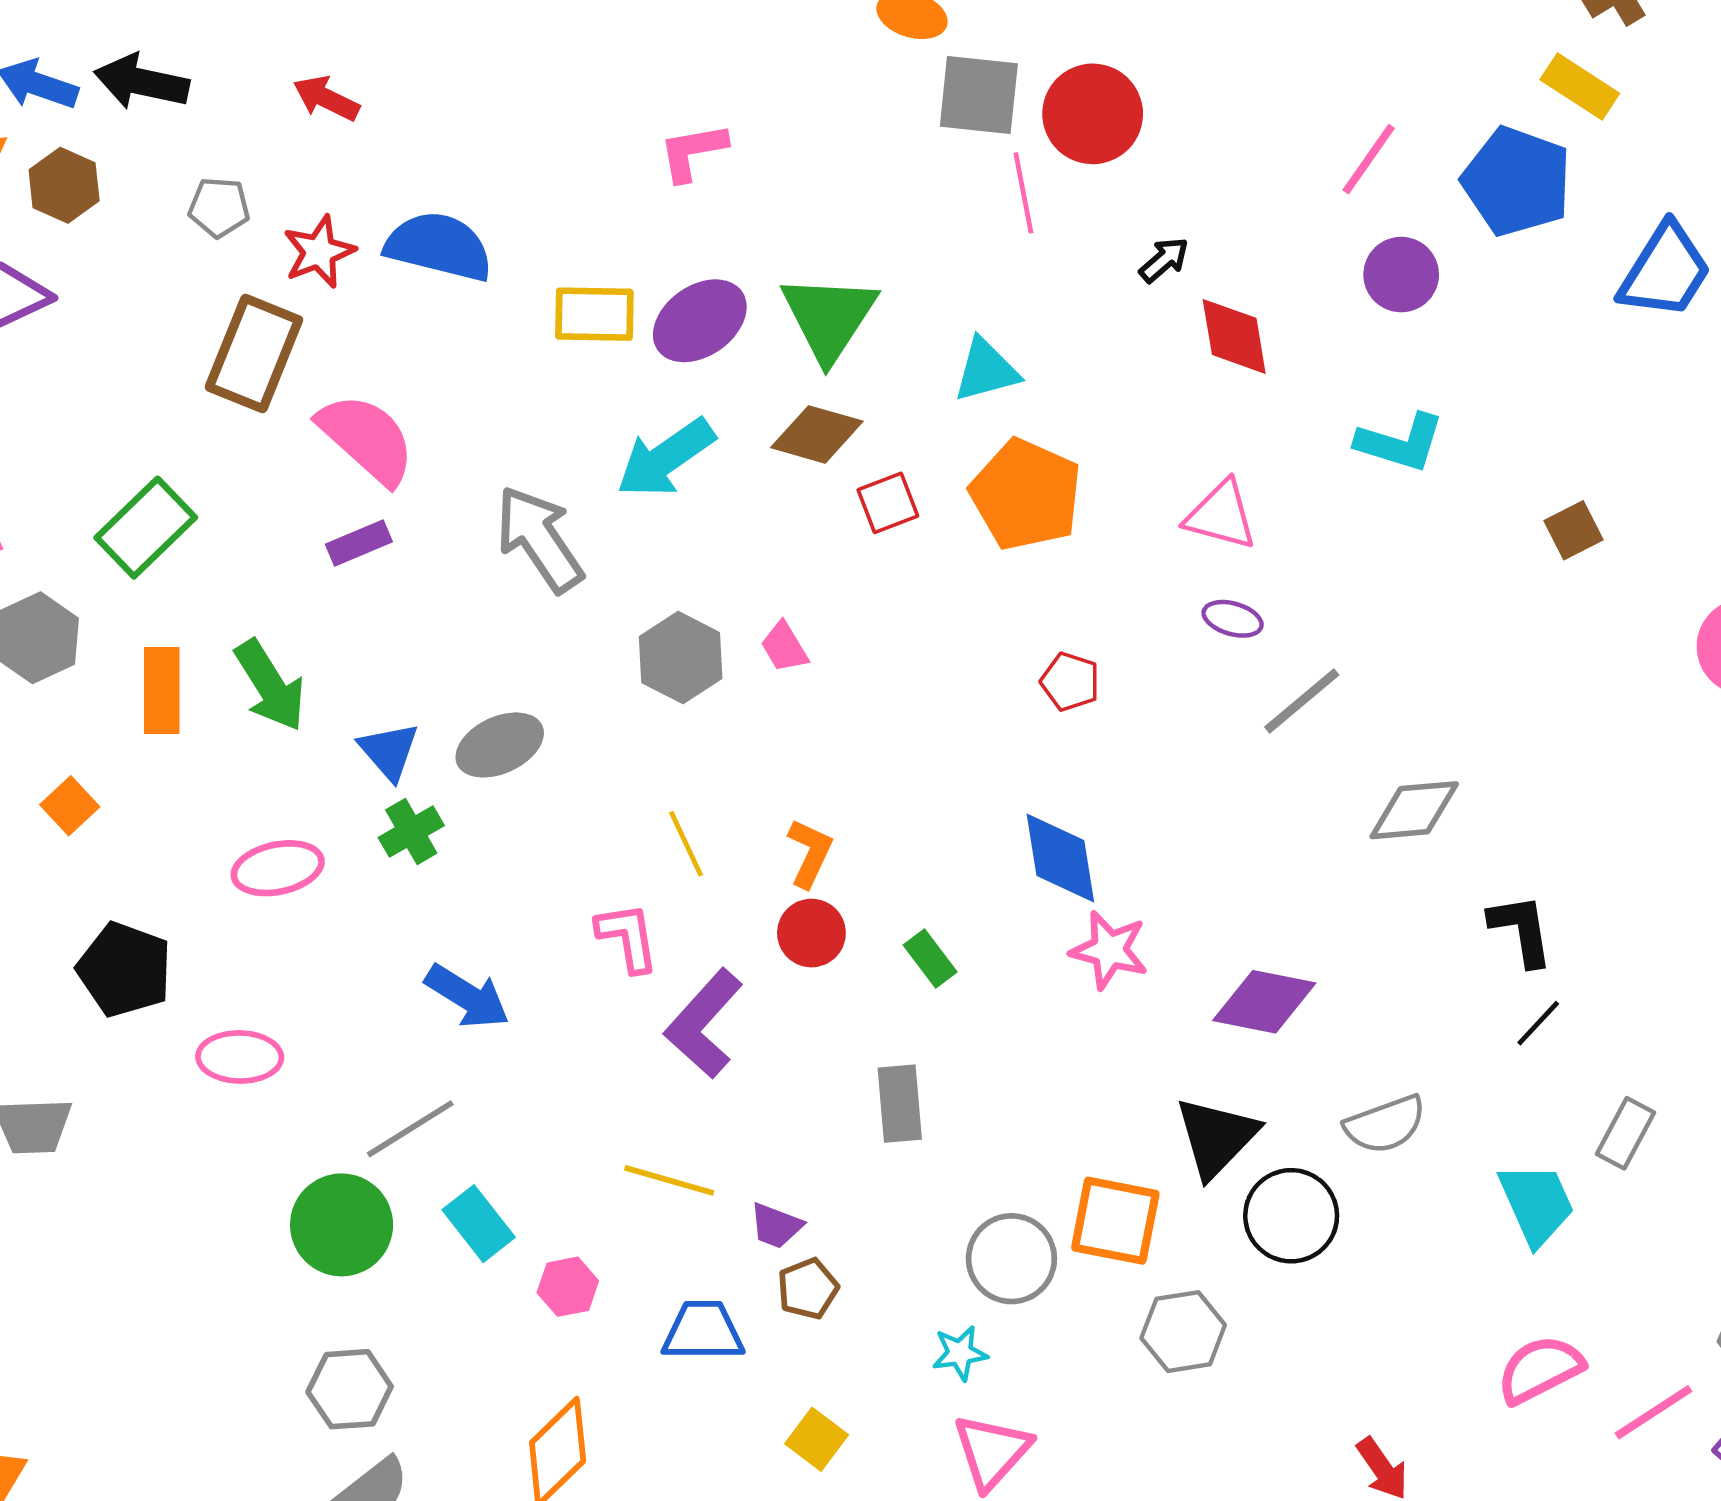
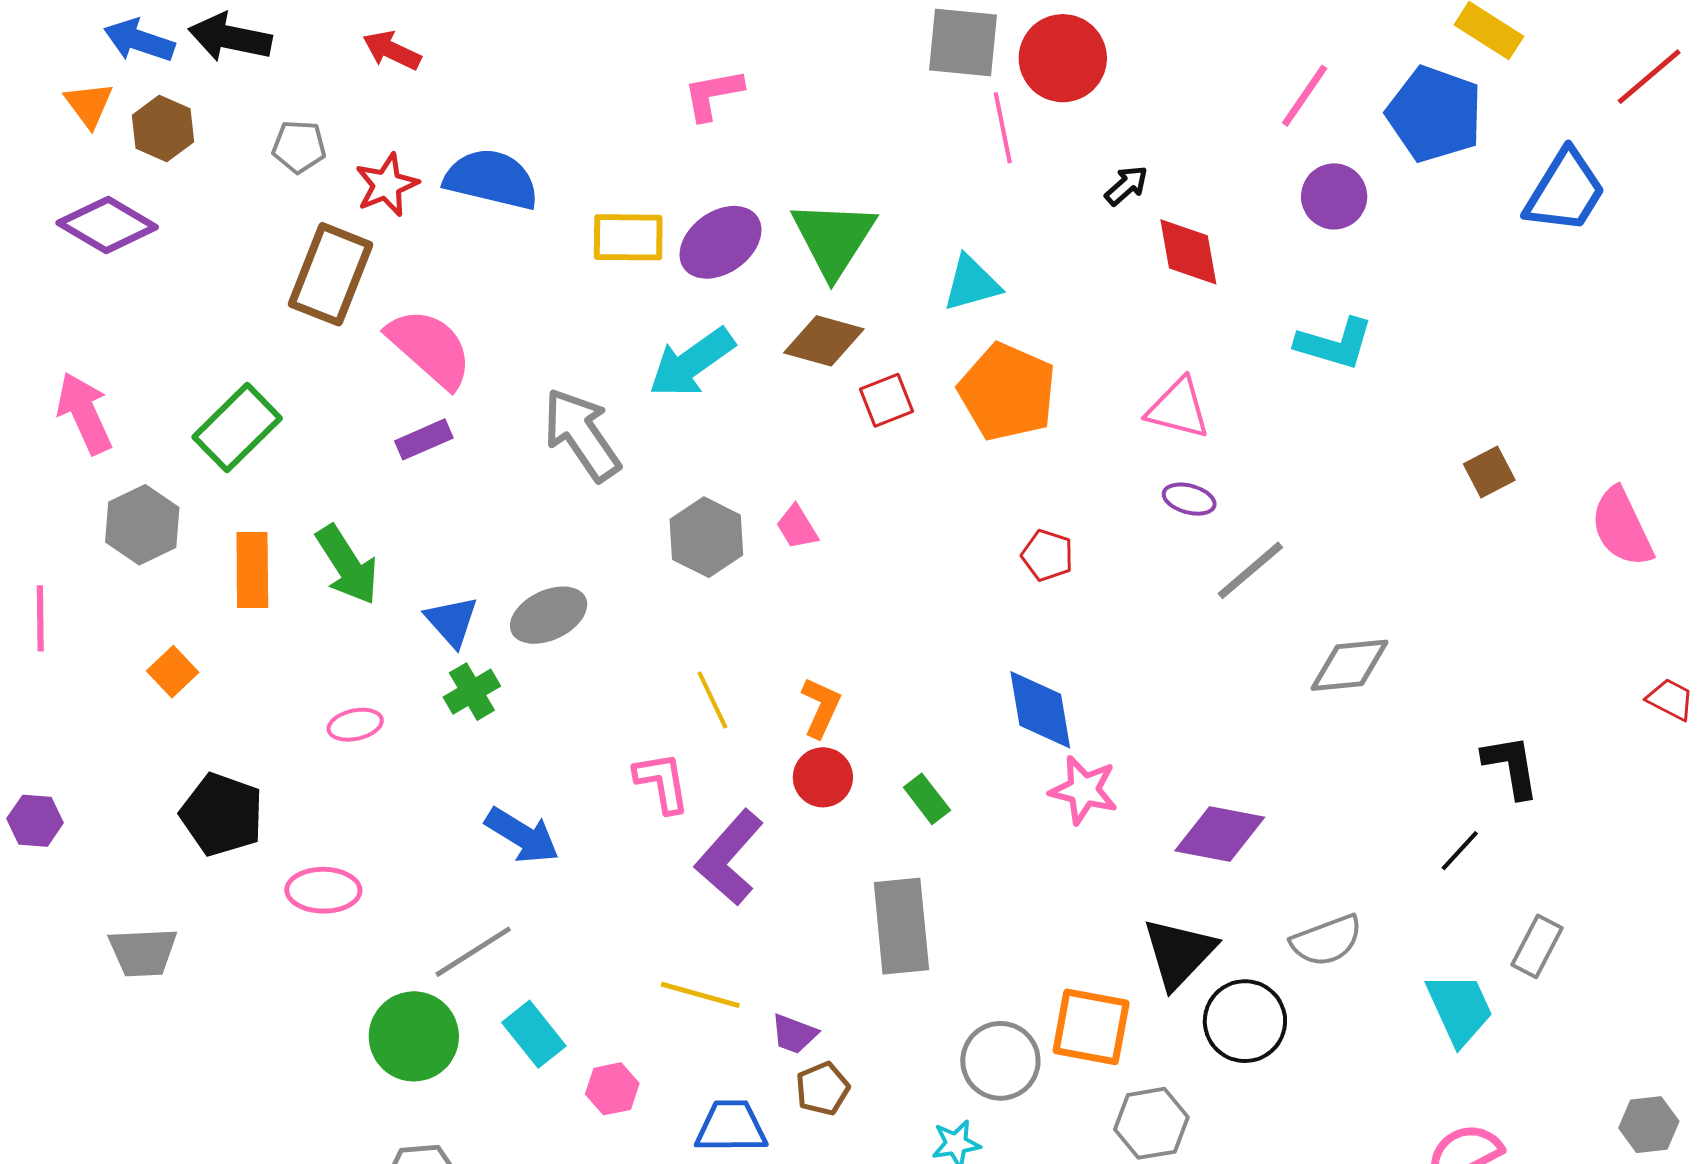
brown square: (1574, 530) -> (1489, 472), moved
pink ellipse: (278, 868) -> (355, 725), size x0.7
black L-shape: (1521, 930) -> (1511, 766), moved
gray rectangle: (900, 1104) -> (901, 926), size x1.4

